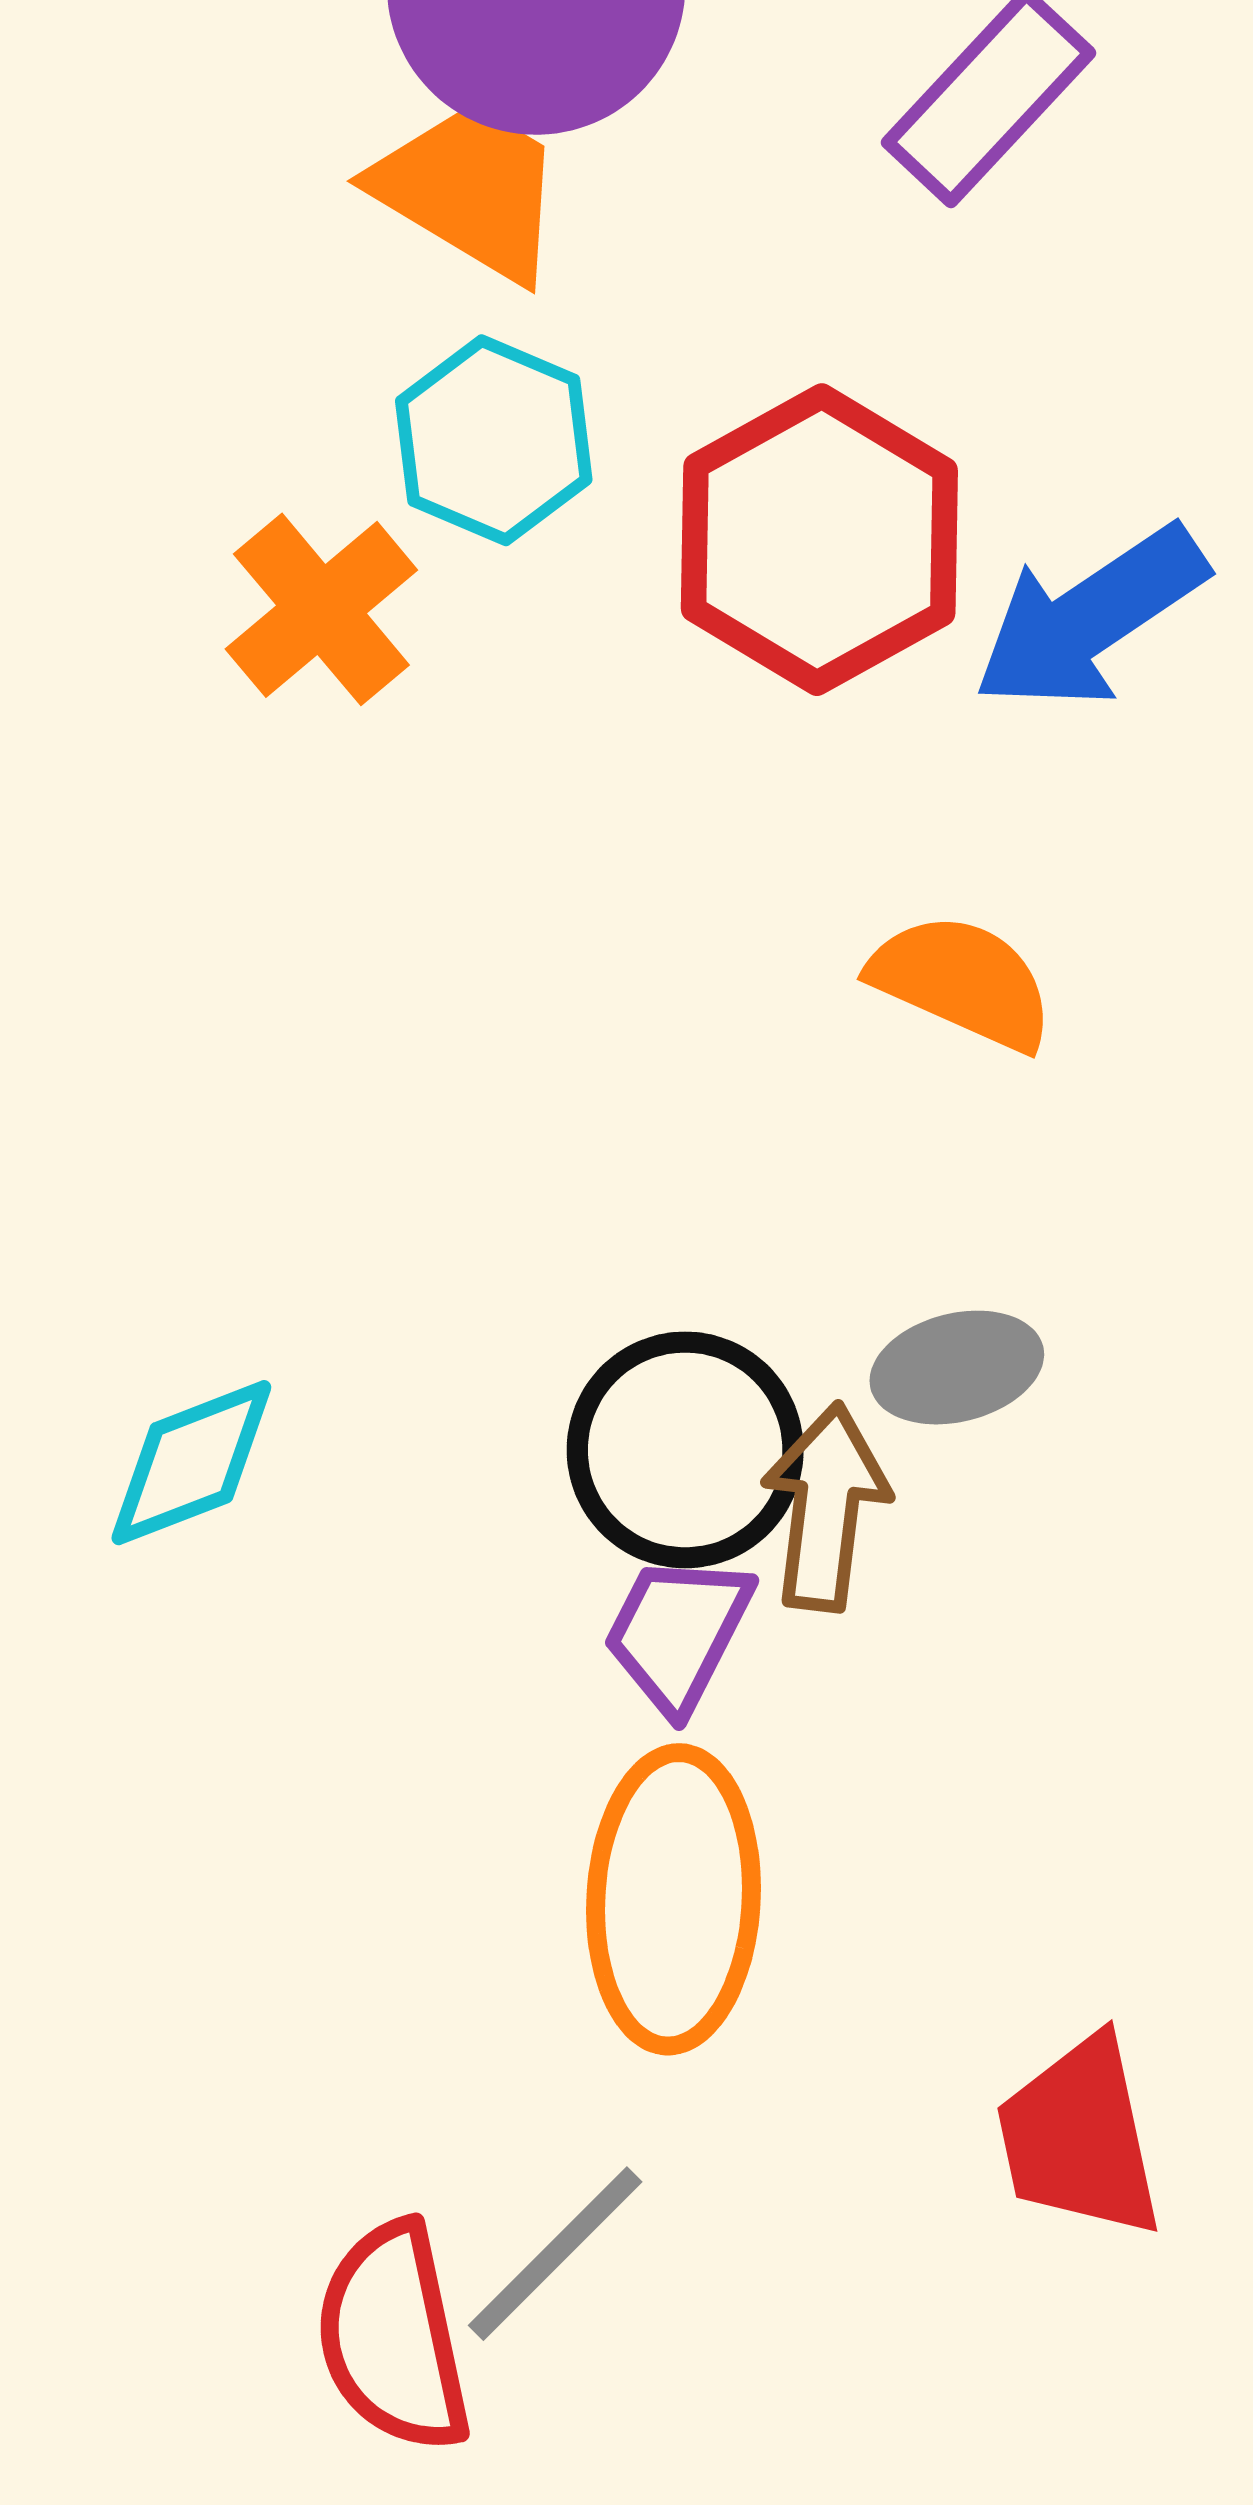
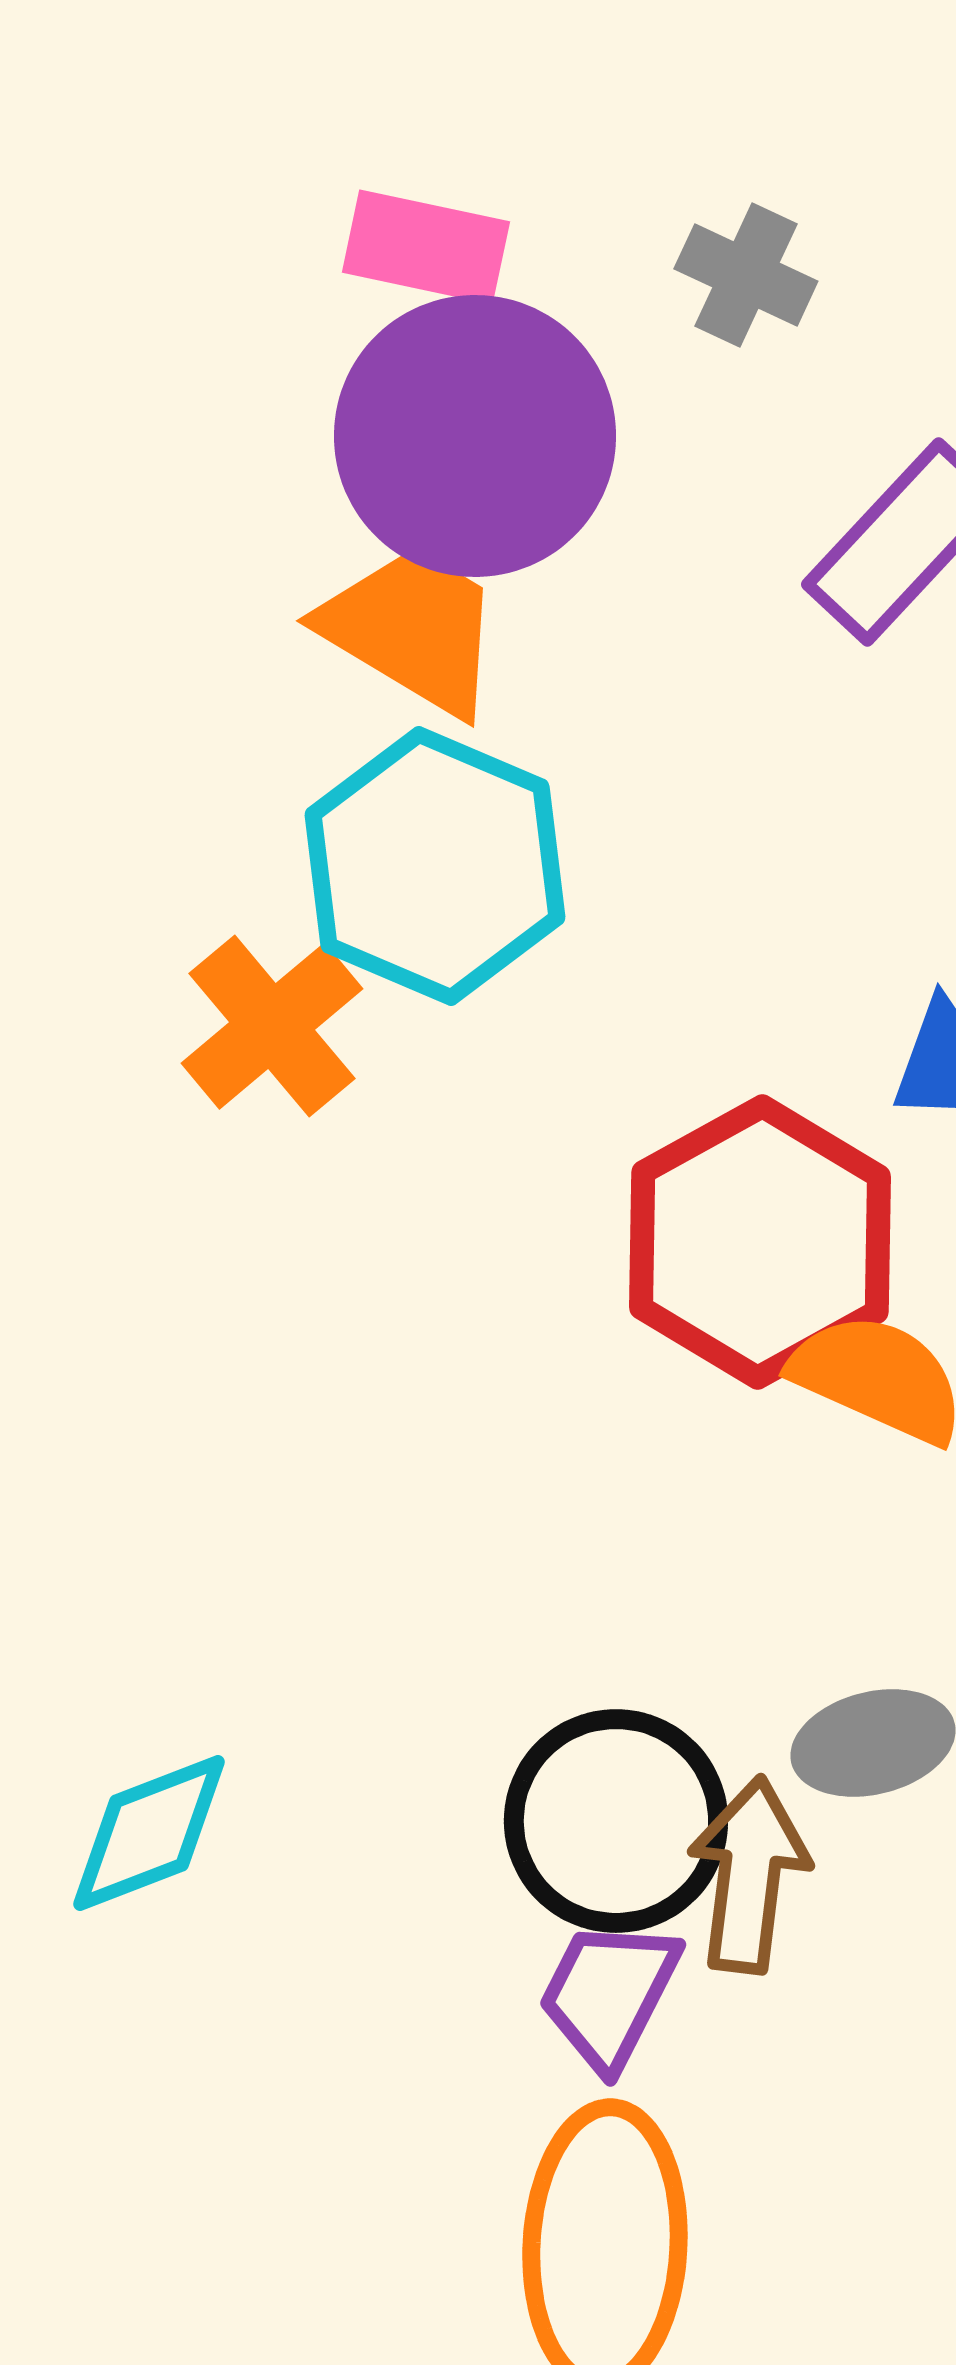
cyan hexagon: (494, 440) -> (435, 866), size x1.4
red hexagon: (819, 540) -> (760, 1242), moved

